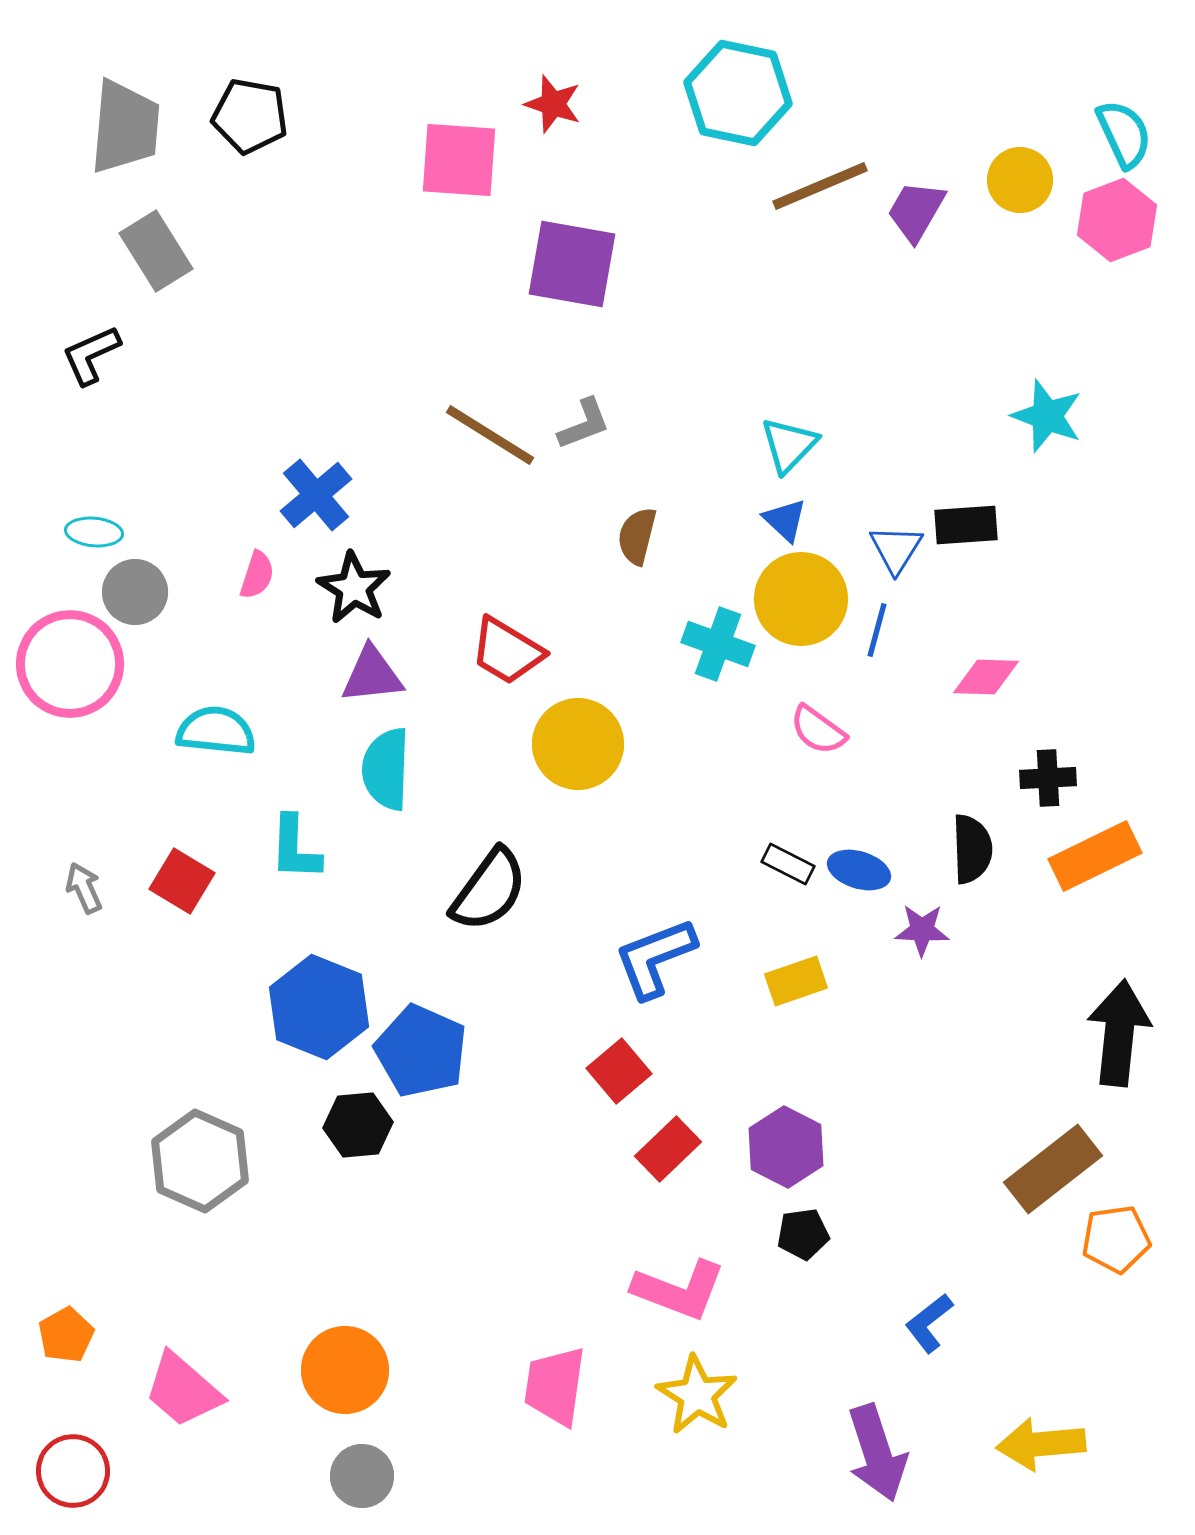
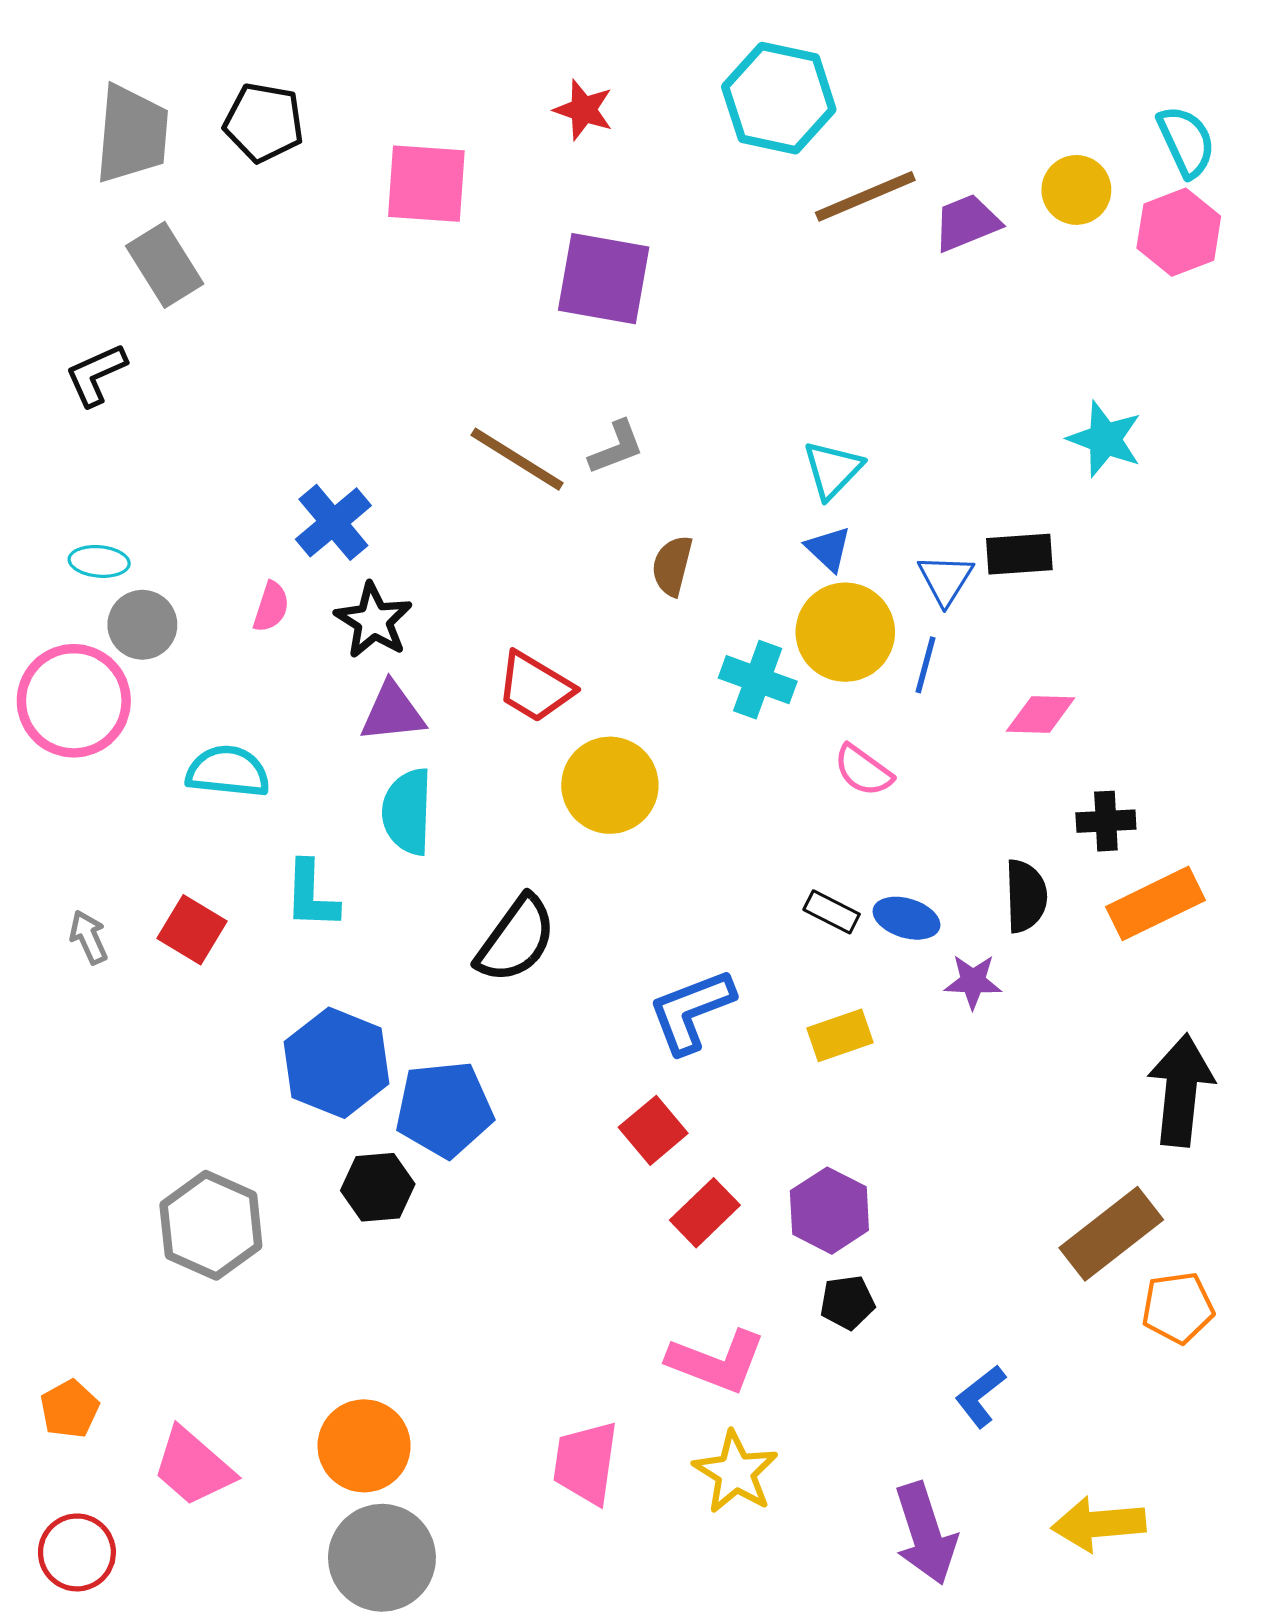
pink square: (459, 160) -> (426, 184), moved
purple trapezoid: (916, 211) -> (967, 223), turned 38
blue pentagon: (421, 1051) -> (444, 1109), turned -30
gray circle: (362, 1476) -> (382, 1558), size x1.6

